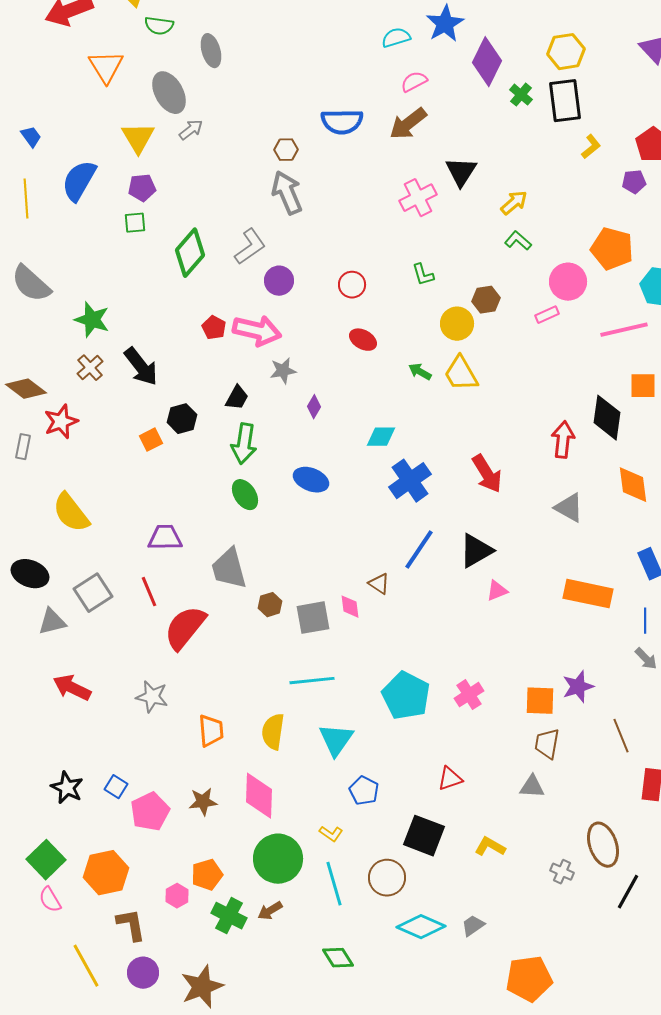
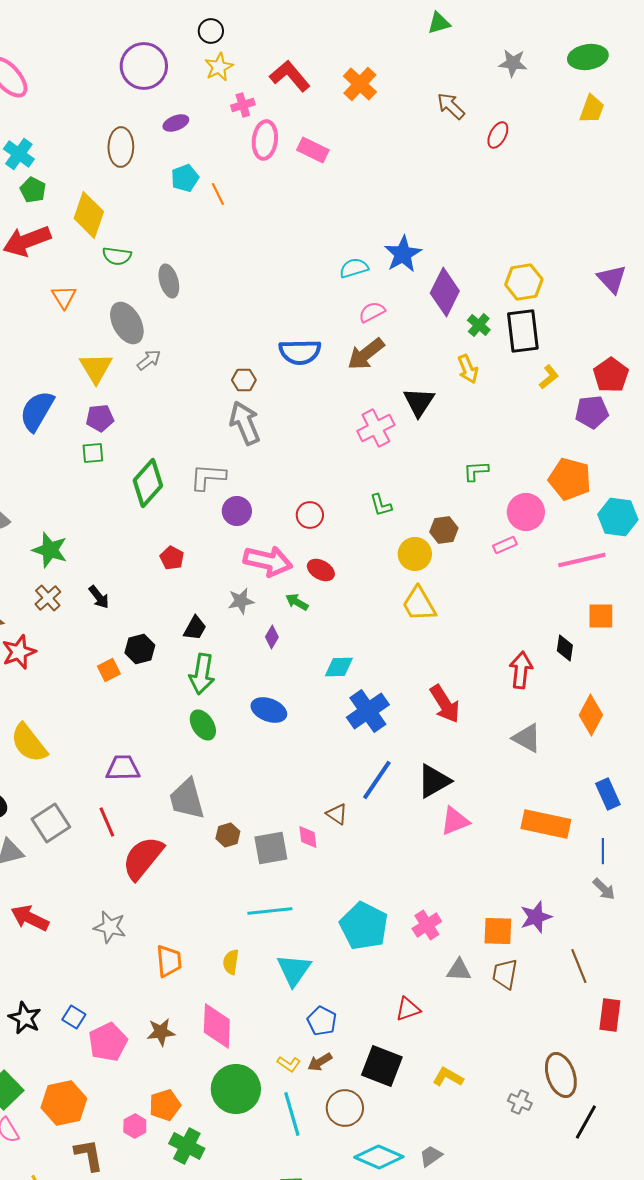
orange triangle: (106, 67) -> (64, 297), size x0.7
purple pentagon: (634, 182) -> (592, 412), size x1.4
yellow arrow: (514, 203) -> (468, 369), moved, turned 108
green L-shape: (518, 241) -> (476, 471), turned -44
gray L-shape: (250, 247) -> (208, 477), turned -141
pink arrow: (257, 331) -> (268, 561), moved
black arrow: (141, 367) -> (99, 597), size x0.6
green arrow: (420, 372) -> (297, 602), moved
black diamond: (607, 418) -> (565, 648), size x0.6
orange diamond: (633, 485) -> (591, 715), turned 36
pink triangle: (497, 591) -> (455, 821), size x1.4
yellow semicircle: (273, 732) -> (231, 962), size x0.7
gray triangle: (532, 787) -> (459, 970), moved
brown arrow: (270, 911) -> (320, 1062), moved

